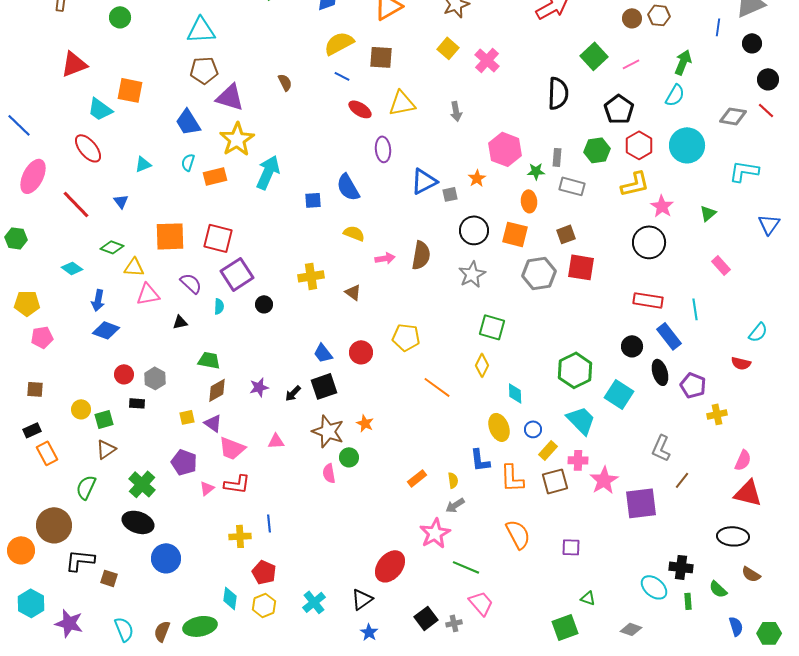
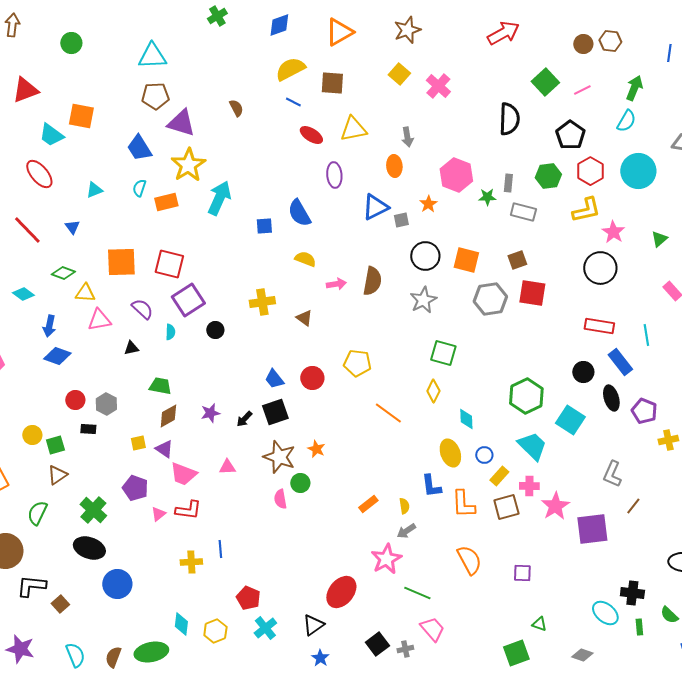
orange ellipse: (529, 201) -> (394, 166), moved
red pentagon: (264, 572) -> (248, 598), moved
brown square: (109, 578) -> (60, 604), turned 30

